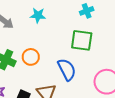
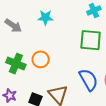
blue semicircle: (67, 69) -> (88, 80), moved

